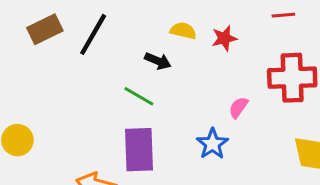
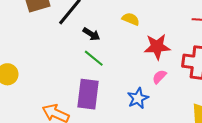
red star: (224, 38) -> (157, 47), moved, size x1.5
black arrow: (158, 61) -> (91, 34), moved

